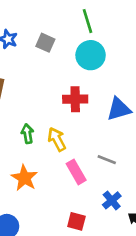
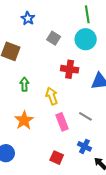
gray square: (45, 43) -> (54, 38), moved
green arrow: (27, 134) -> (24, 84), moved
blue cross: (112, 200) -> (84, 146), turned -32

